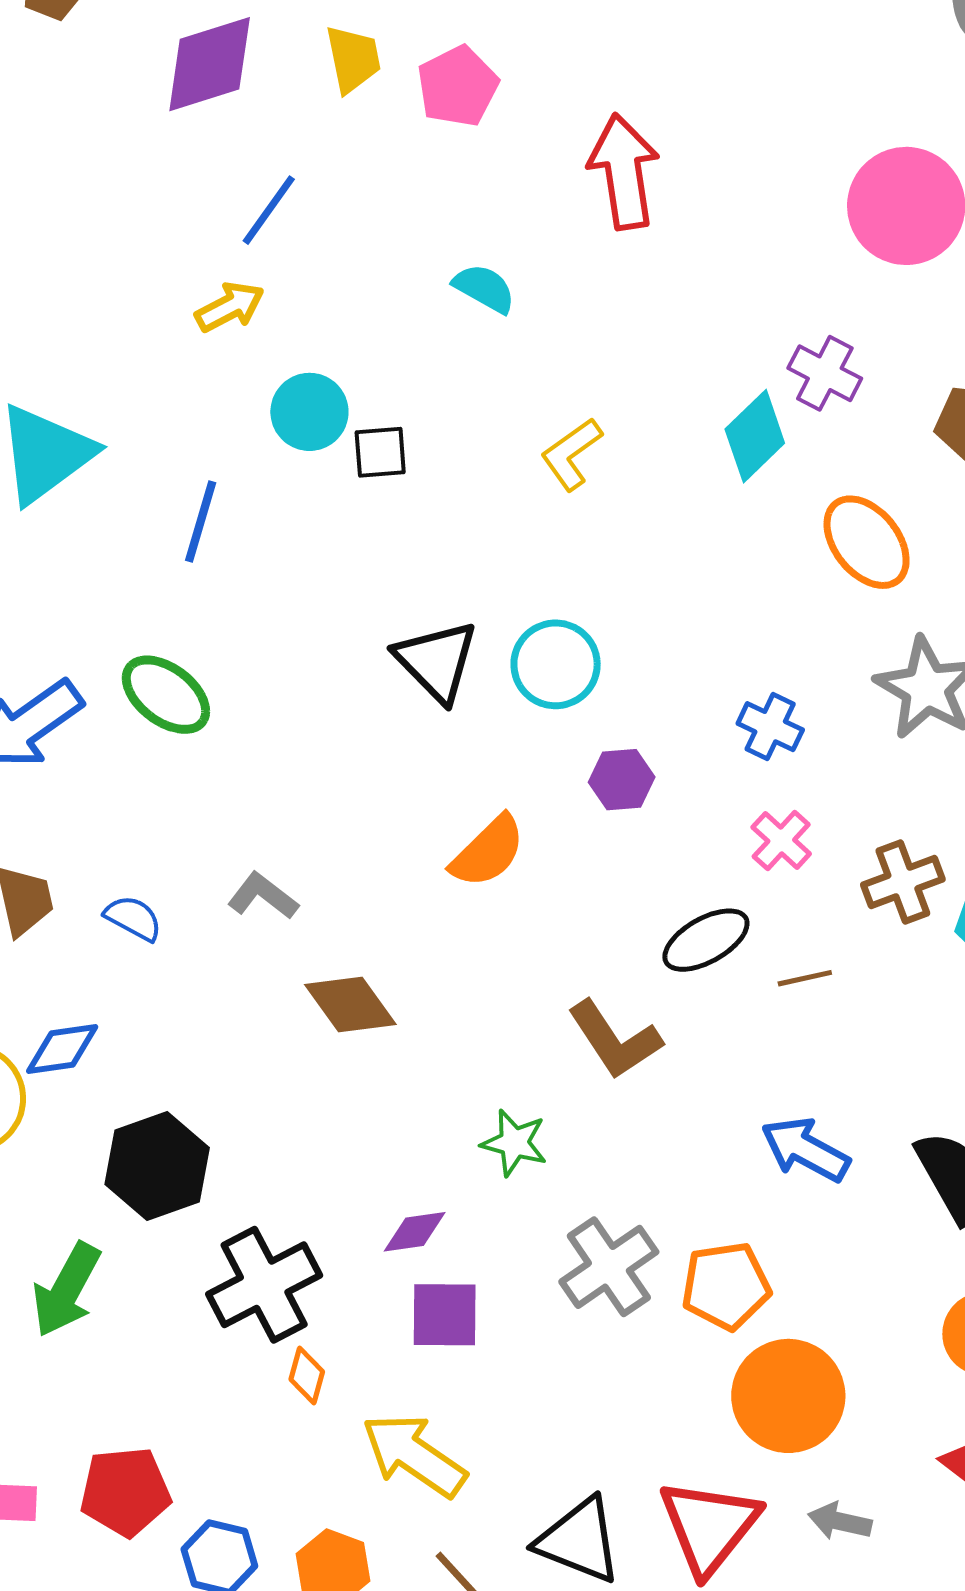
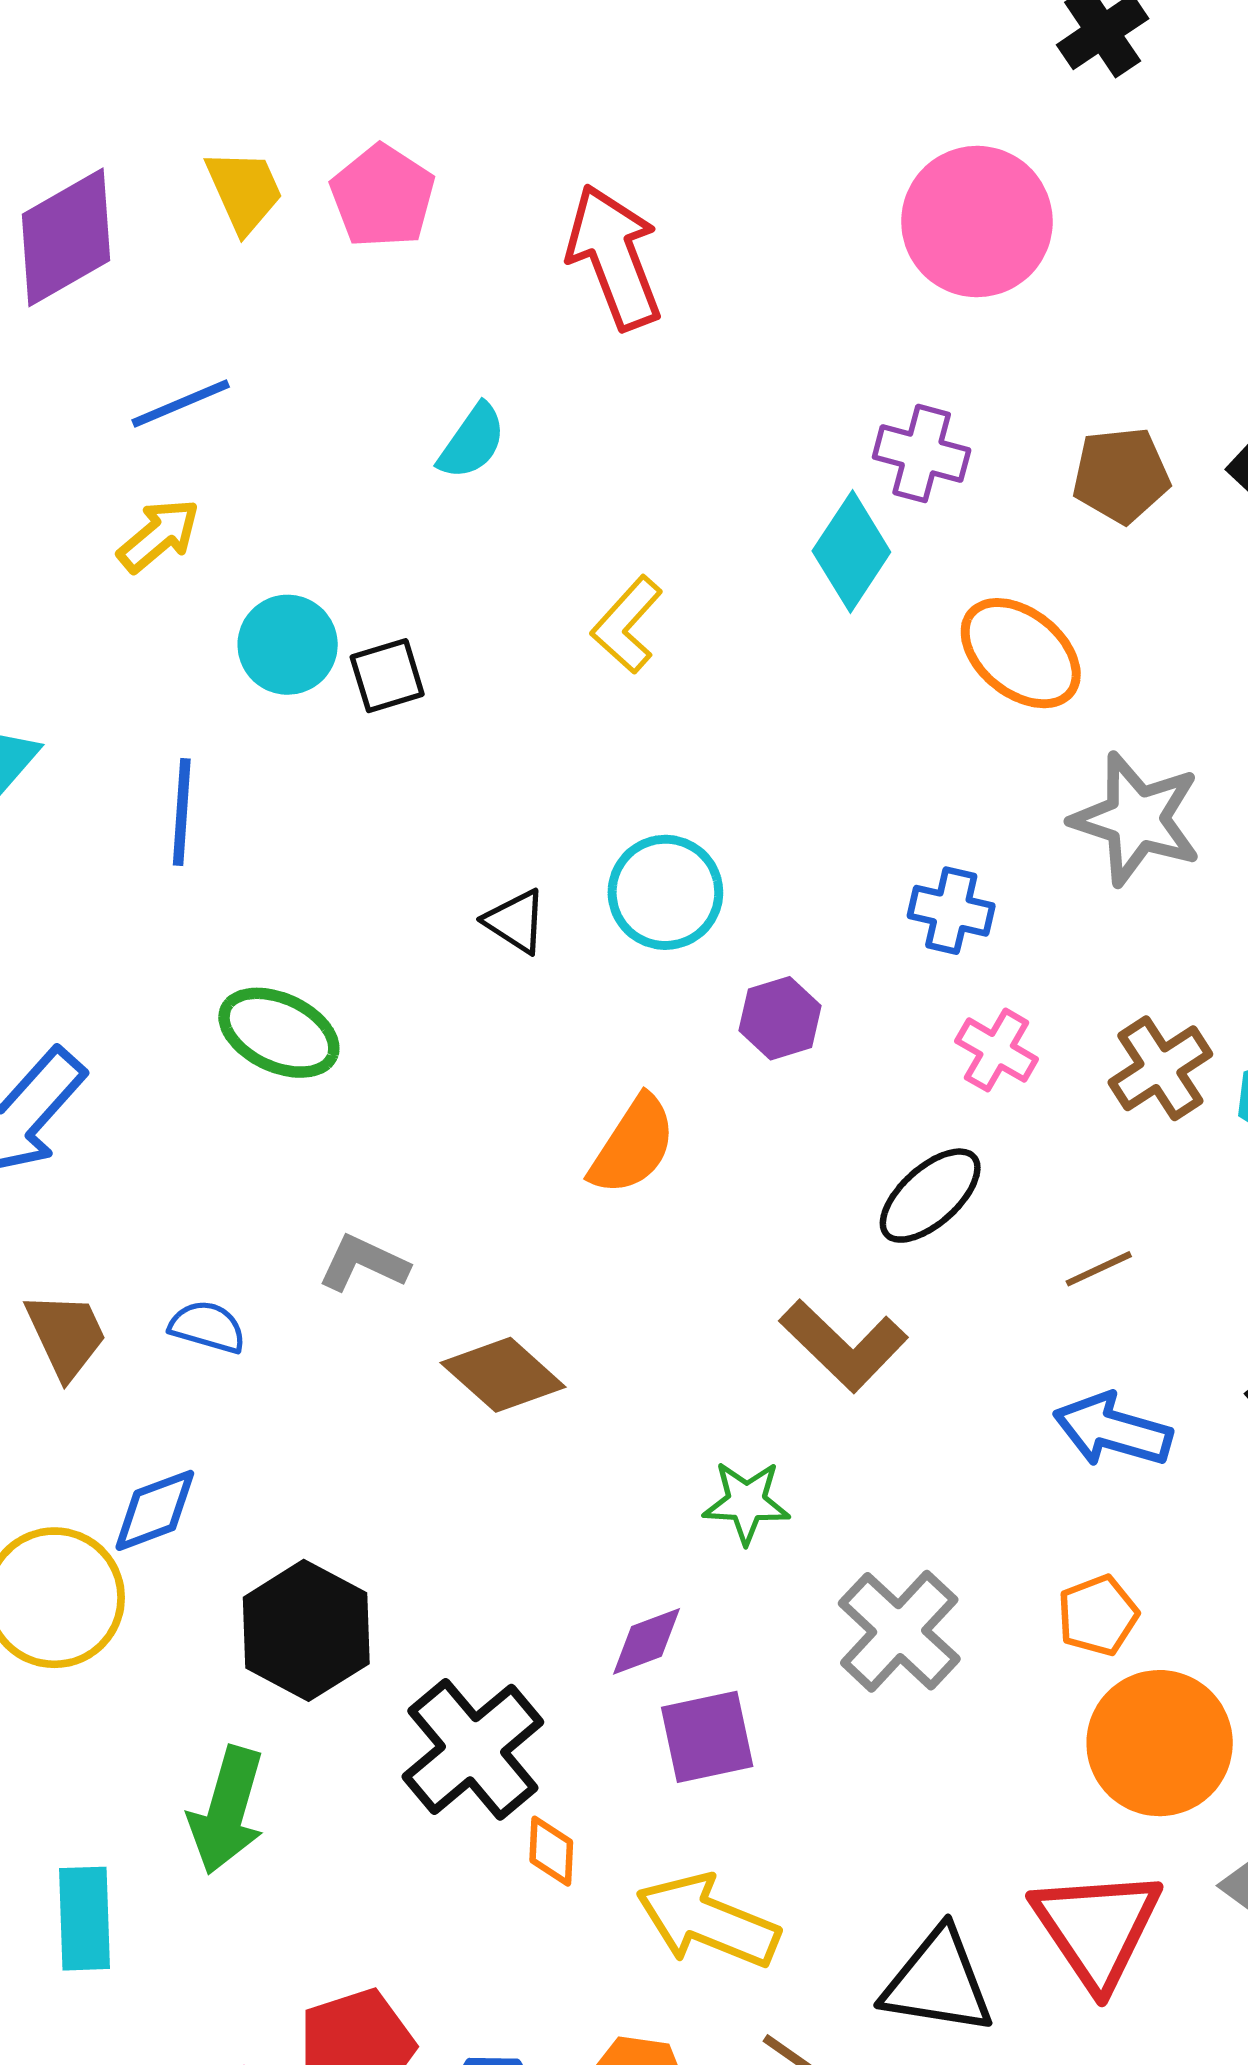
blue line: (269, 210) -> (181, 403), turned 44
cyan semicircle: (484, 288) -> (472, 442), turned 108
black triangle: (437, 661) -> (516, 921), size x0.6
green ellipse: (166, 695) -> (279, 1033), moved
brown line: (805, 978) -> (1099, 1269), moved
orange pentagon: (726, 1286) -> (1098, 1615), moved, size x0.7

